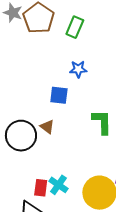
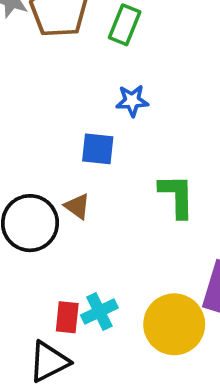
cyan cross: (58, 185) -> (99, 312), turned 30

